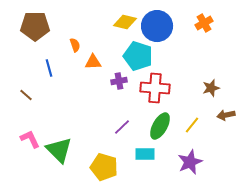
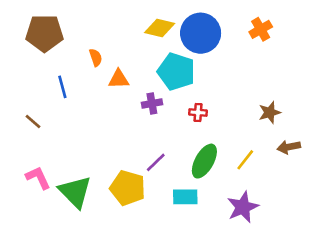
red cross: (155, 88) -> (198, 112), size x0.5
yellow pentagon: (104, 167) -> (128, 188), moved

